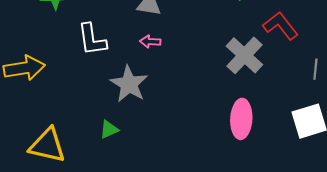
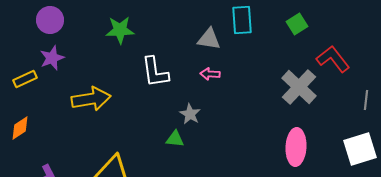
gray star: (129, 84) -> (190, 114), size x0.6
green triangle: (109, 130) -> (175, 139), moved, turned 30

